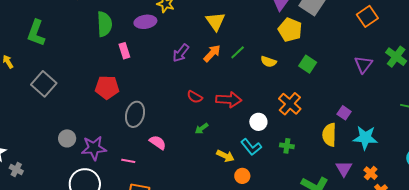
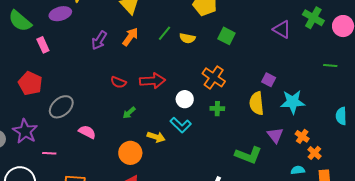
green semicircle: (104, 24) -> (20, 21), turned 140
green line: (238, 52) -> (165, 33), moved
purple triangle: (363, 64) -> (282, 29), turned -30
red pentagon: (107, 87) -> (30, 83), turned 30
gray ellipse: (135, 114) -> (61, 107), turned 40
green cross: (287, 146) -> (217, 109), moved
purple star: (94, 148) -> (25, 131), moved, turned -30
pink line: (128, 161) -> (49, 153), moved
orange circle: (242, 176) -> (130, 153), moved, size x1.5

